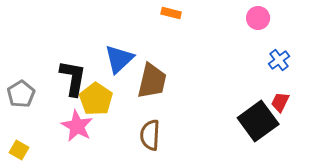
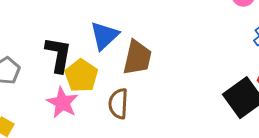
brown semicircle: (150, 135) -> (118, 104), moved

